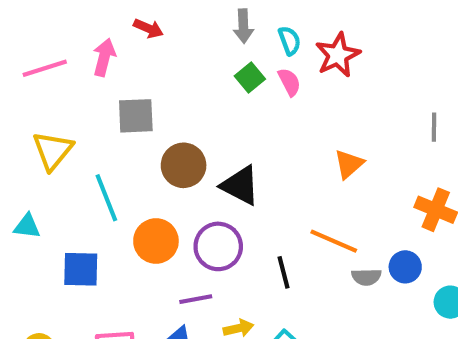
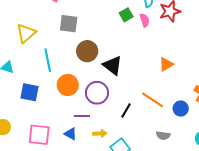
blue circle: (405, 267) -> (181, 109), moved
black line: (283, 272) -> (126, 111), turned 35
gray semicircle: (366, 277) -> (163, 135), moved

